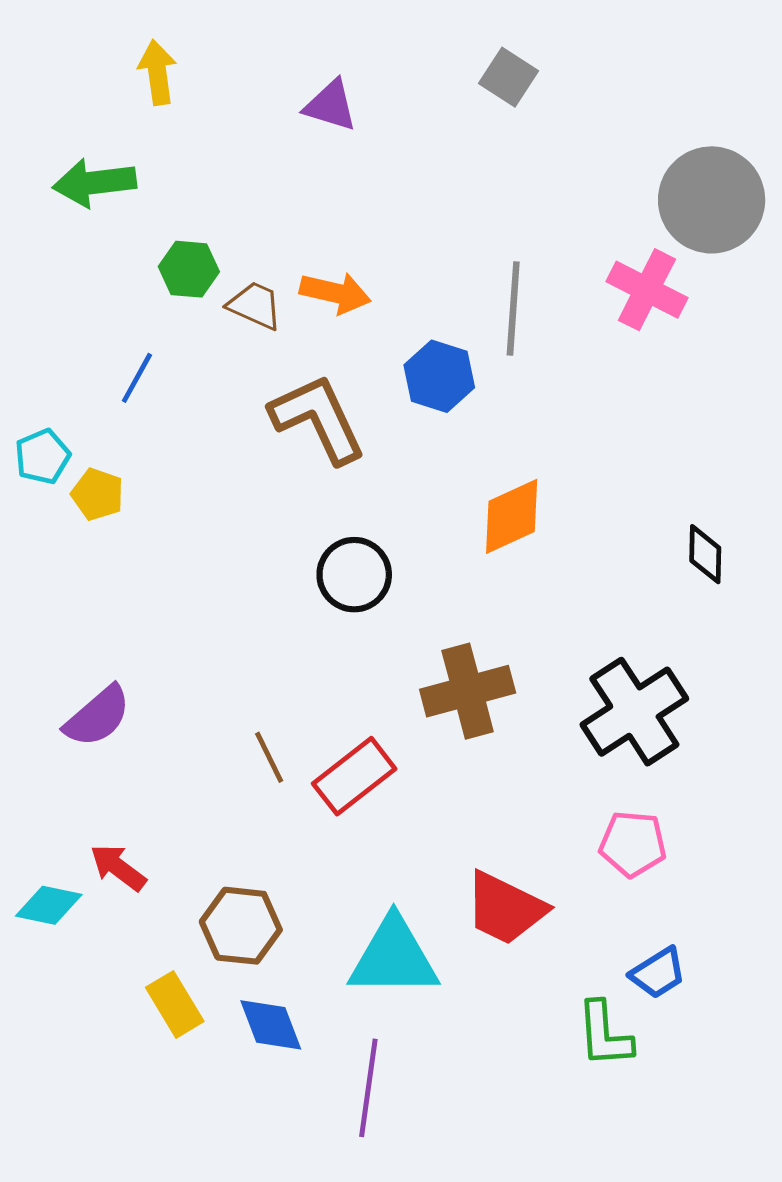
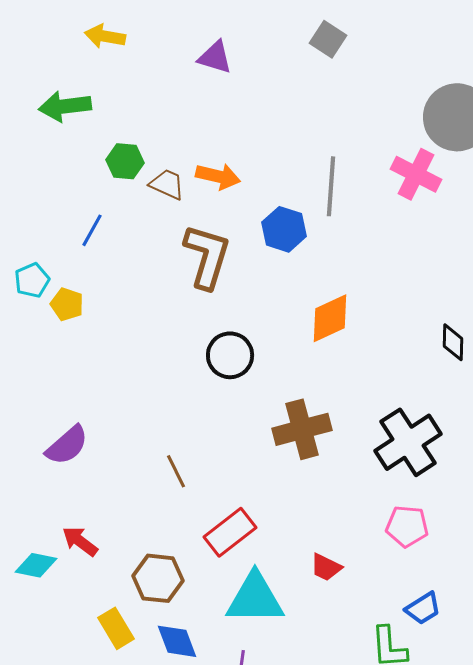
yellow arrow: (157, 72) -> (105, 36), turned -72
brown L-shape: (318, 419) -> (207, 256), turned 42
red rectangle: (354, 776) -> (230, 532), moved
red trapezoid: (505, 908) -> (326, 567), size x0.6

